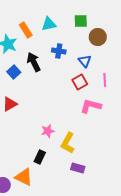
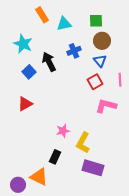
orange rectangle: (26, 30) -> (42, 15), moved
brown circle: (98, 37) -> (102, 41), moved
blue cross: (59, 51) -> (74, 51), turned -32
purple rectangle: (78, 168) -> (93, 168), size x1.5

